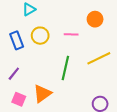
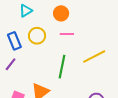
orange circle: (95, 19) -> (61, 13), moved
purple line: (14, 74) -> (11, 64), moved

